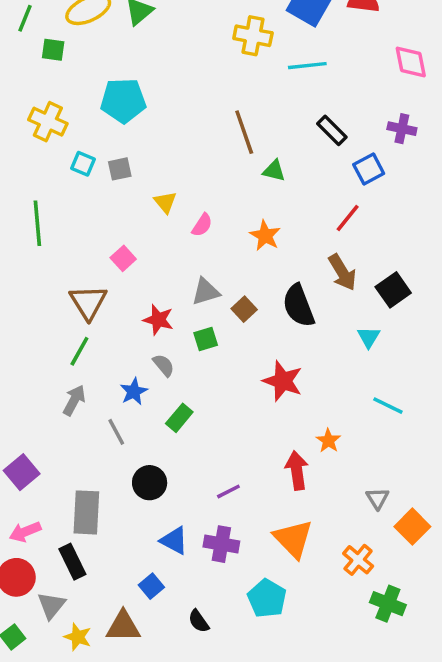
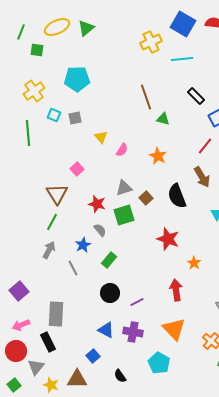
yellow cross: (253, 36) -> (151, 42), turned -35
yellow cross: (48, 122) -> (34, 91), turned 30
green line: (37, 223) -> (28, 133), moved
green square: (206, 339) -> (124, 215), size x1.5
orange star: (328, 441) -> (194, 263), moved
black circle: (150, 483) -> (110, 293), moved

